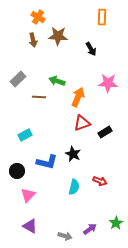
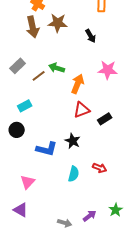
brown arrow: (33, 40) -> (33, 27), size x1.5
brown line: (39, 97) -> (39, 76), moved, turned -40
cyan rectangle: (25, 135) -> (25, 106), moved
black circle: (17, 171) -> (17, 130), moved
purple triangle: (30, 226) -> (21, 210), moved

